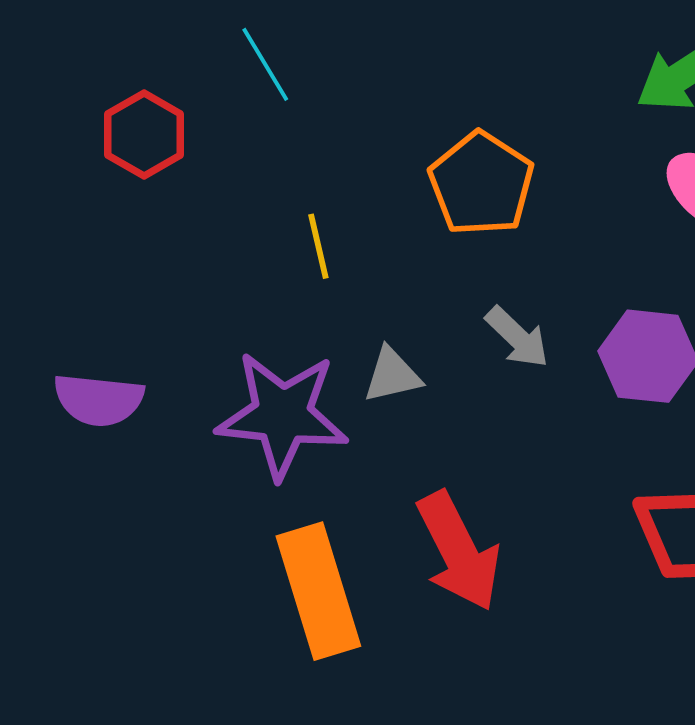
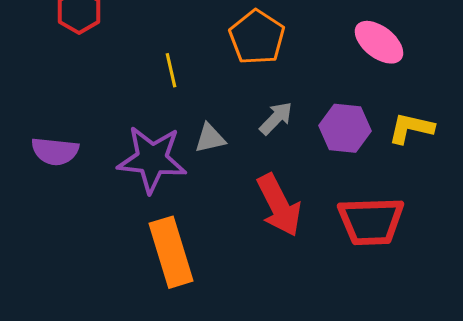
gray arrow: (517, 337) -> (276, 118), turned -90
red arrow: (459, 551) -> (279, 205), moved

